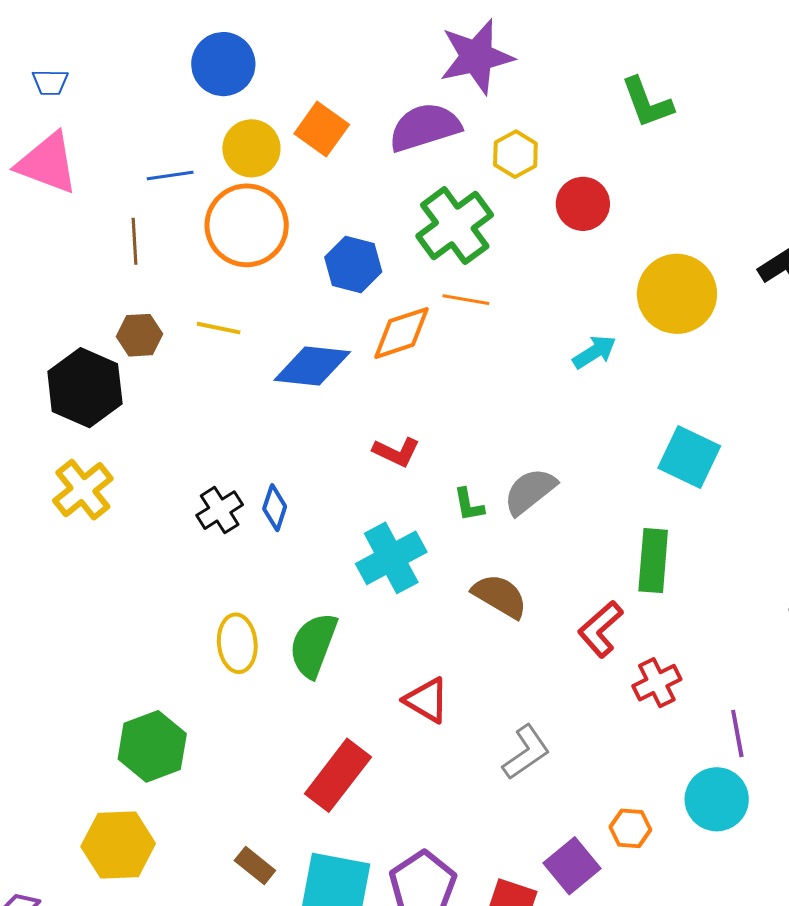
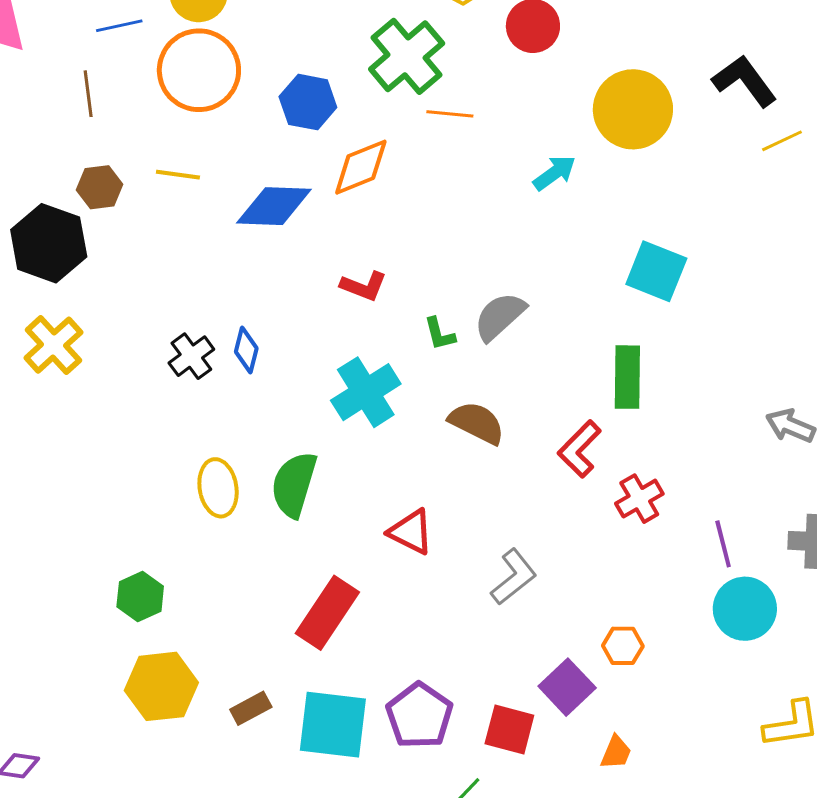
orange line: (466, 300) -> (450, 114), moved
green hexagon: (152, 746) -> (140, 597), size x0.7
cyan circle: (717, 799) -> (745, 609), moved
yellow hexagon: (118, 845) -> (161, 686), moved
brown rectangle: (255, 865) -> (251, 708), turned -63

